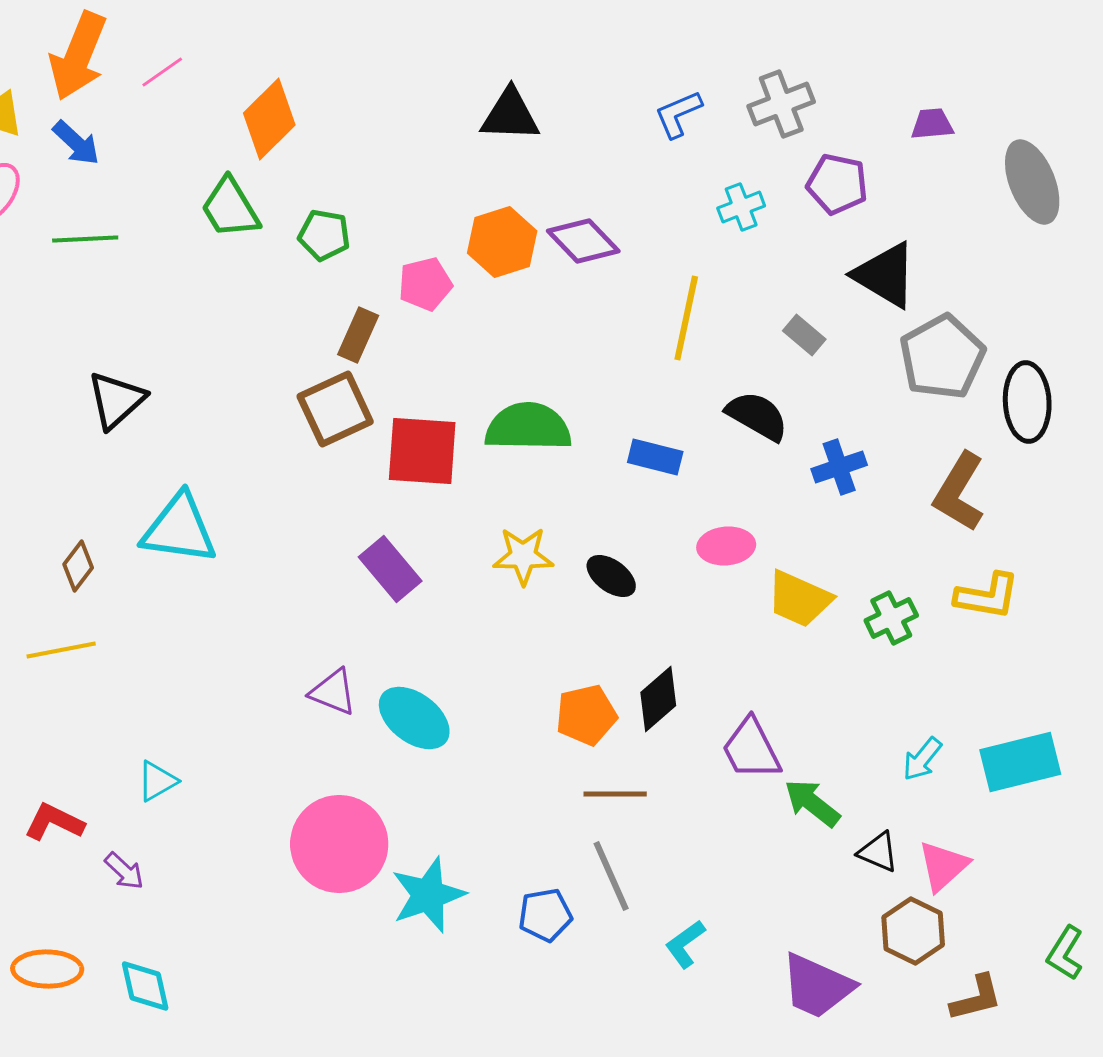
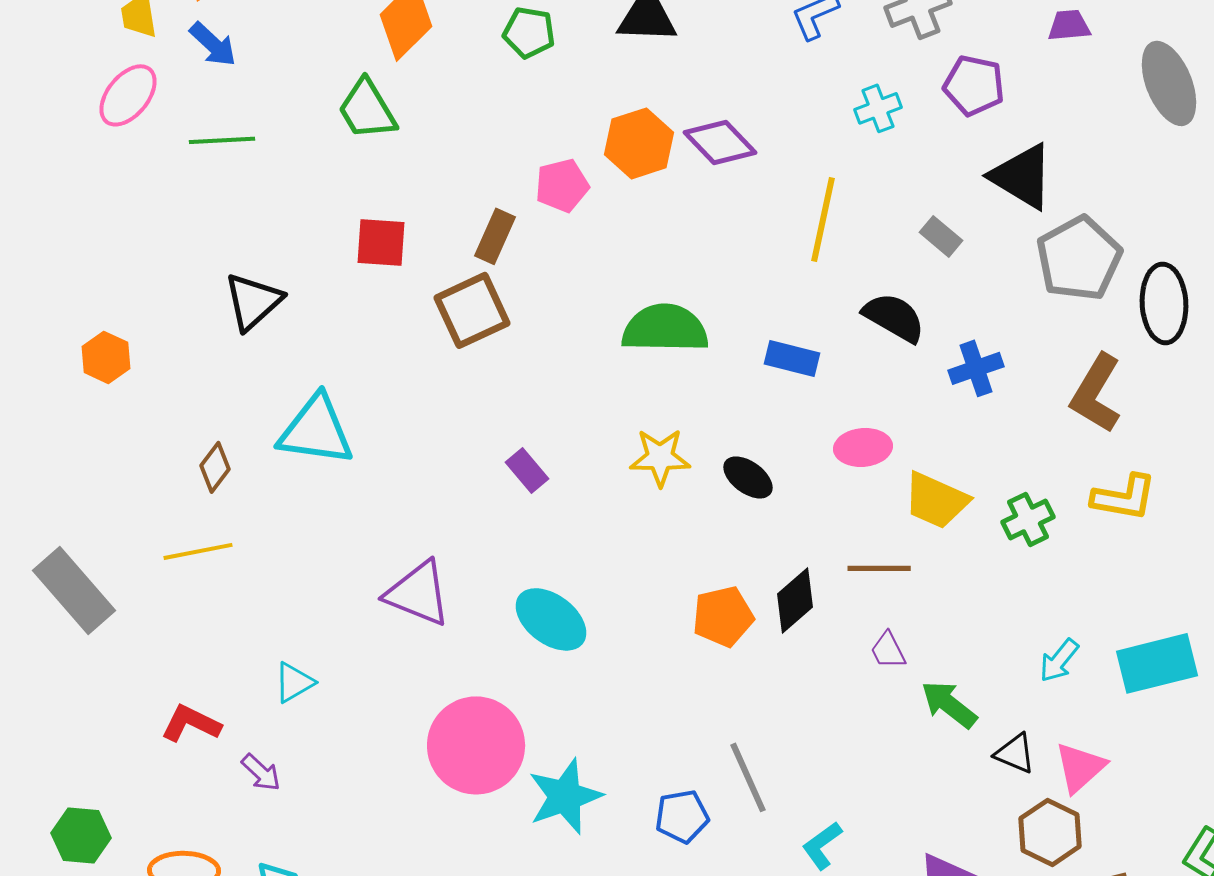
green pentagon: (324, 235) -> (529, 32), moved
red square: (422, 451) -> (381, 242), moved, size x0.7
purple rectangle: (390, 569) -> (527, 470), size x0.7
purple triangle: (333, 692) -> (418, 593), moved, size x1.4
purple trapezoid: (751, 749) -> (888, 650), size x0.6
brown line: (615, 794) -> (879, 568), moved

